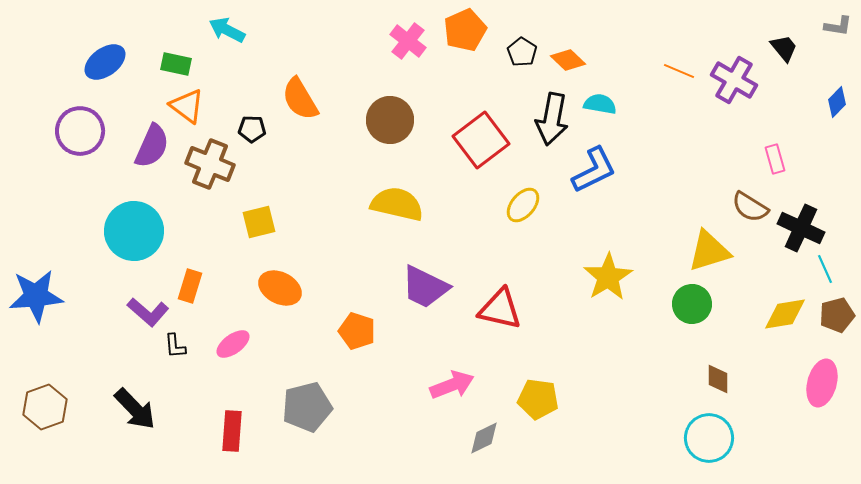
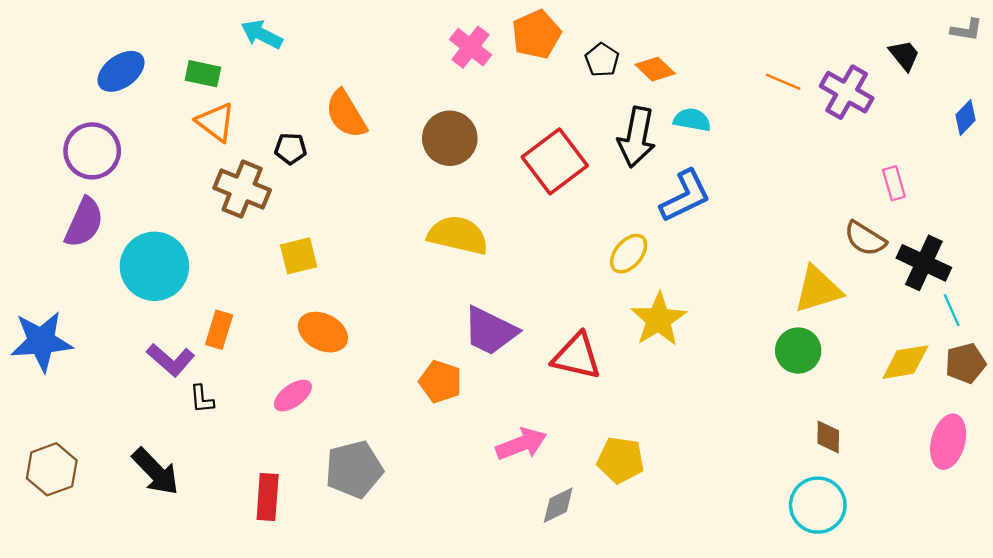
purple semicircle: (152, 146) -> (84, 222), moved
yellow ellipse: (523, 205) -> (629, 254), moved
yellow star: (608, 277) -> (659, 319), moved
orange pentagon: (357, 331) -> (441, 382), moved
pink ellipse: (233, 344) -> (293, 396), moved

